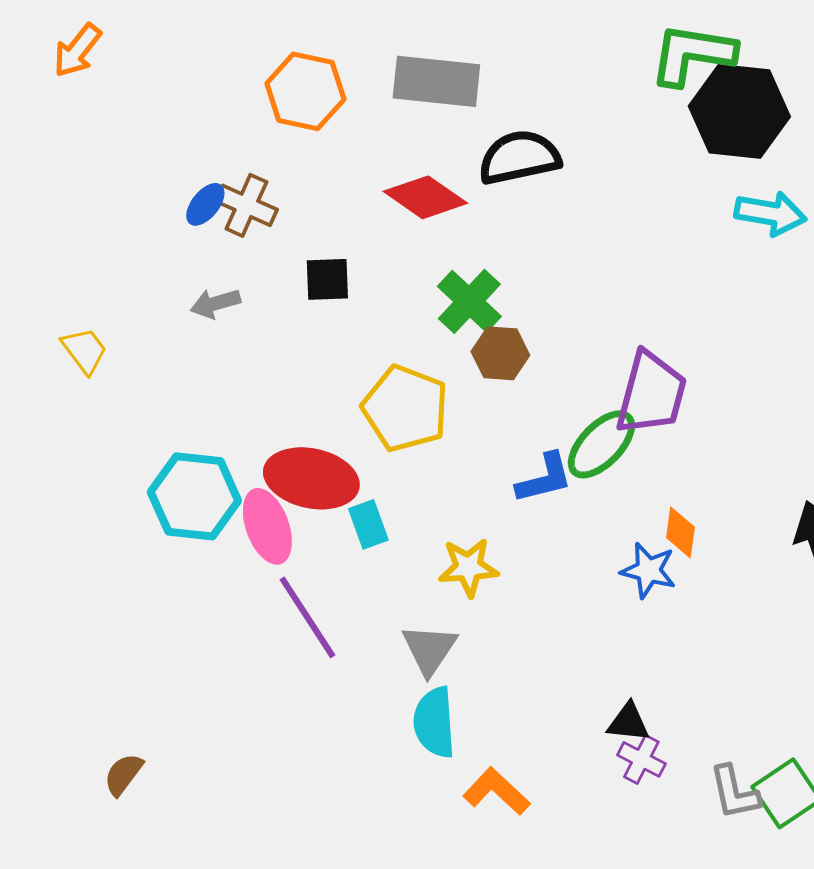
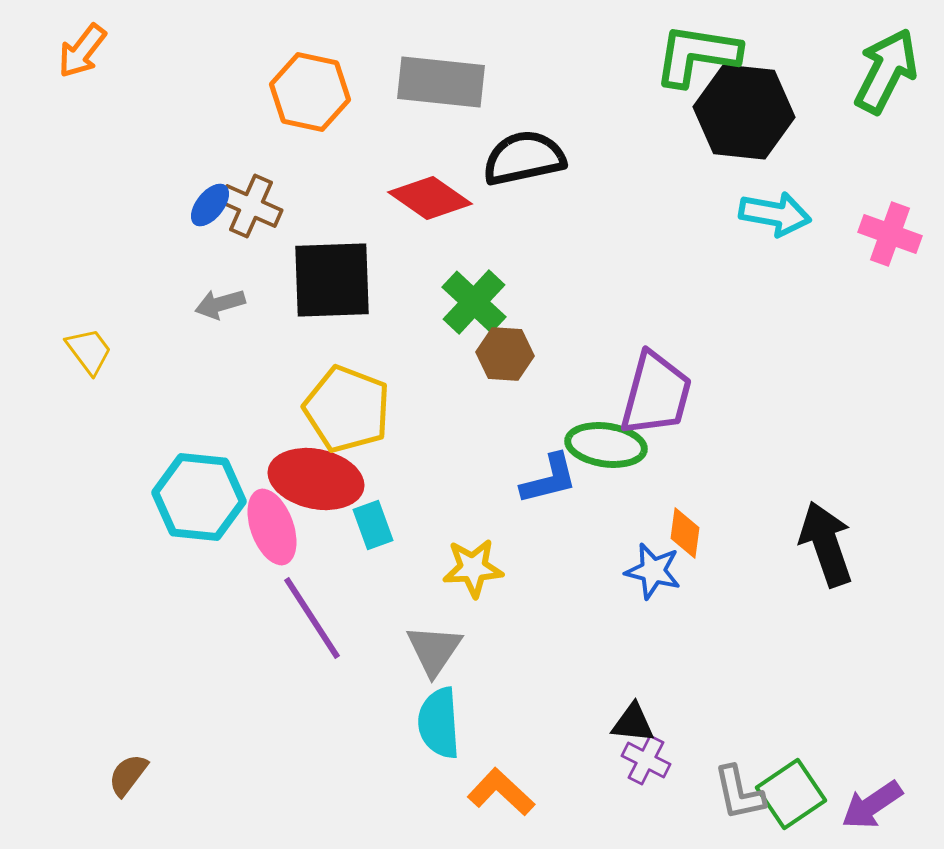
black square: (327, 279) -> (332, 280), size x1.8
yellow pentagon: (405, 408) -> (347, 409), moved
green ellipse: (601, 444) -> (606, 445), turned 54

